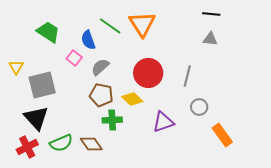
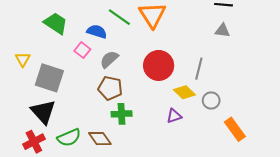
blue semicircle: (88, 40) -> (97, 31), turned 126
gray square: (42, 85) -> (49, 78), turned 32
yellow diamond: (132, 99) -> (184, 92), moved
purple triangle: (163, 122) -> (174, 116), size x0.7

